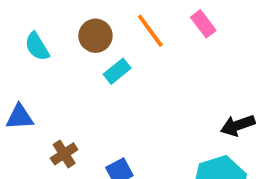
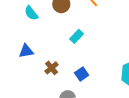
cyan rectangle: (117, 71) -> (77, 36), moved

